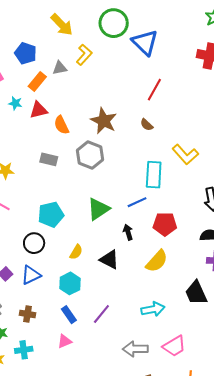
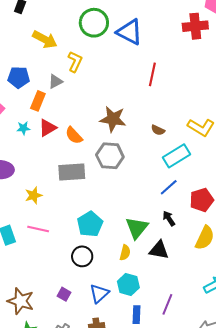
brown semicircle: (147, 125) -> (158, 130), moved
gray rectangle: (49, 159) -> (72, 172), size x1.5
cyan rectangle: (154, 175) -> (177, 156), turned 72
green triangle: (98, 209) -> (137, 228), moved
blue triangle: (31, 275) -> (99, 293), moved
blue rectangle: (69, 315) -> (136, 315), turned 54

